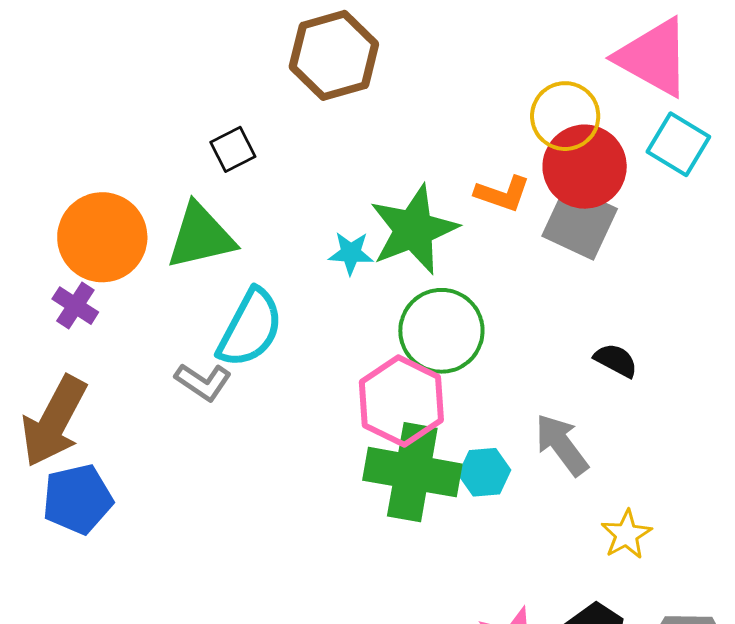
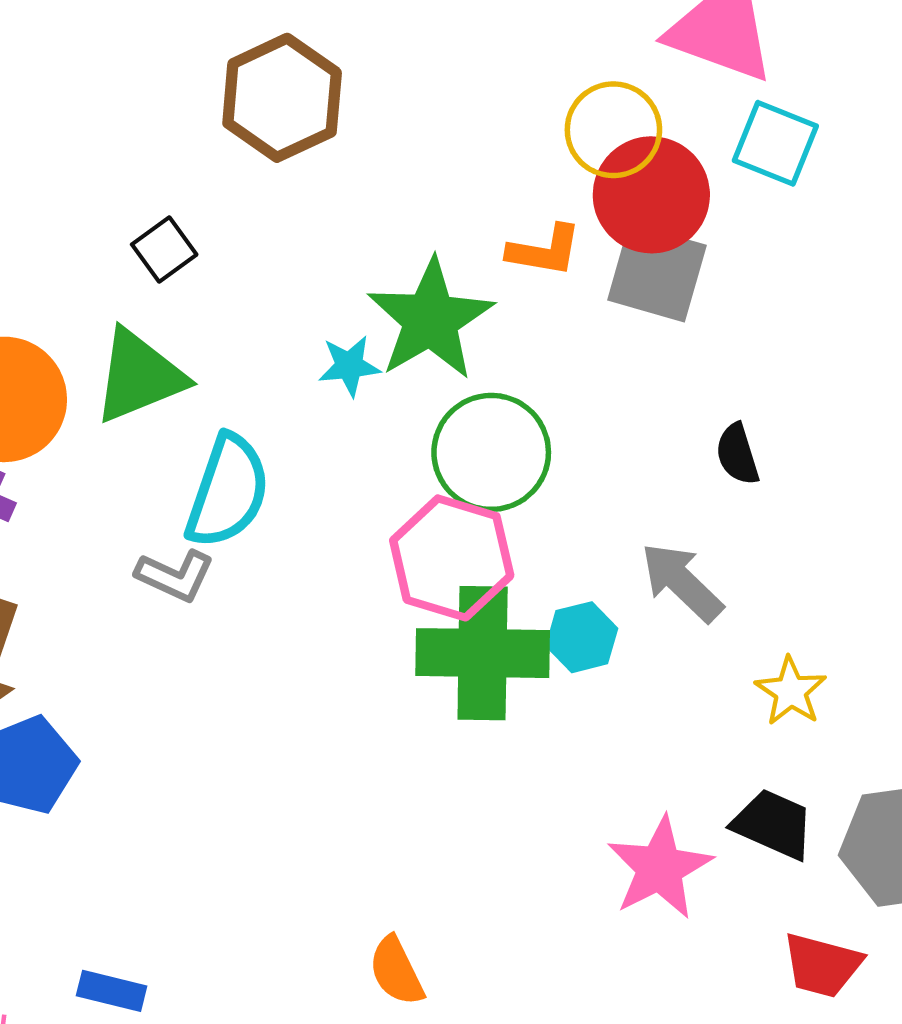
black semicircle: (616, 360) -> (737, 454), turned -126

